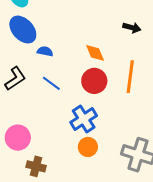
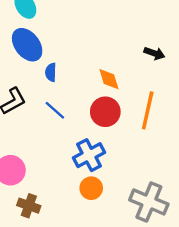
blue semicircle: (45, 51) -> (51, 72), turned -105

